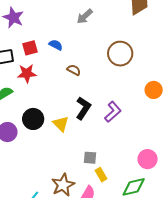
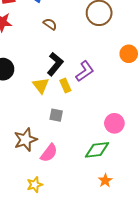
yellow triangle: (61, 124) -> (41, 85), moved
yellow rectangle: (101, 175) -> (65, 85), moved

